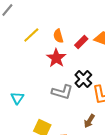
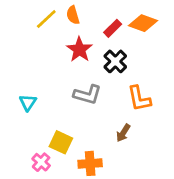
orange semicircle: (58, 36) -> (73, 15), moved
black cross: (83, 79) -> (115, 61), moved

